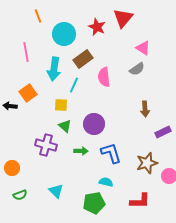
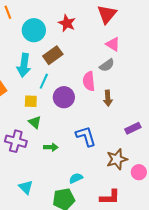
red triangle: (123, 18) -> (107, 14), moved
pink semicircle: (104, 77) -> (89, 81), moved
brown arrow: (145, 109) -> (108, 98), moved
purple circle: (94, 124) -> (64, 97), moved
blue L-shape: (111, 153) -> (86, 136), moved
cyan semicircle: (106, 182) -> (76, 178), turned -40

